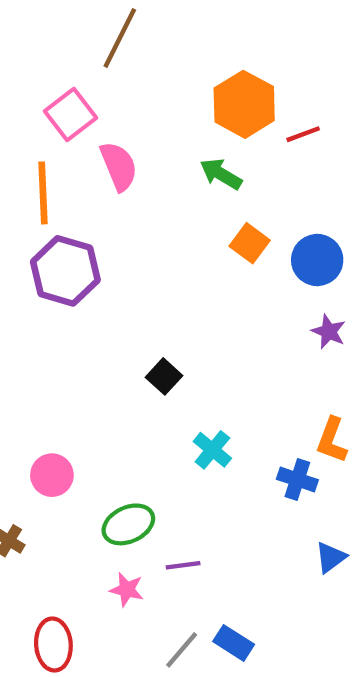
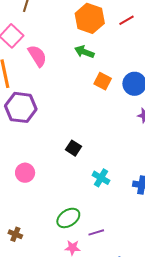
red line: (303, 134) -> (127, 20), moved
pink circle: (52, 475) -> (25, 173), moved

